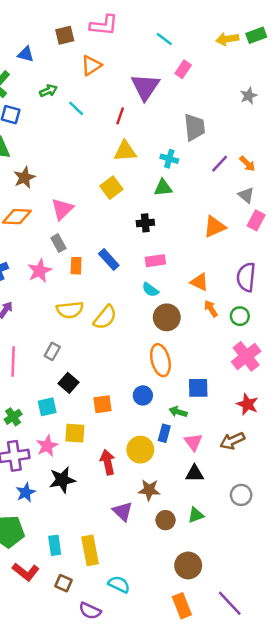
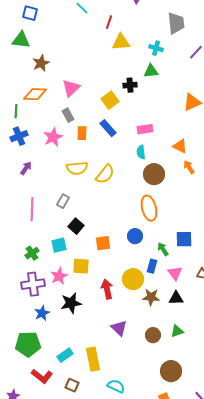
red line: (120, 116) -> (109, 22), moved
yellow square: (111, 188) -> (110, 100), moved
black cross: (145, 223) -> (130, 85), moved
cyan semicircle: (150, 290) -> (141, 152), turned 48
blue square: (198, 388) -> (184, 239), moved
green arrow: (178, 412) -> (163, 249), turned 40
brown star: (149, 490) -> (151, 297), moved
cyan rectangle: (55, 545) -> (65, 355), turned 63

